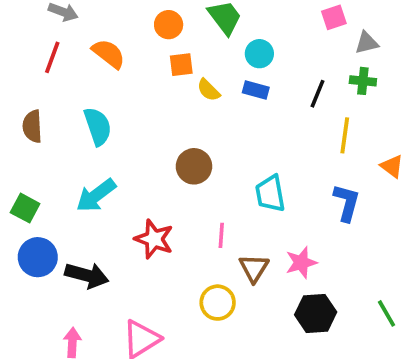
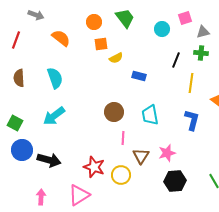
cyan circle: (259, 54) -> (162, 29), moved
red line: (52, 57) -> (16, 40), moved
yellow semicircle: (209, 90) -> (116, 58), turned -72
blue rectangle: (256, 90) -> (139, 76), moved
brown circle: (194, 166) -> (114, 112), moved
red star: (154, 239) -> (94, 167), moved

